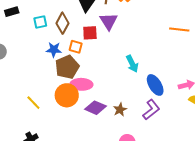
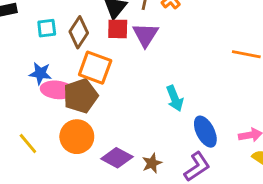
red square: (90, 33) -> (118, 29), moved
orange square: (76, 47) -> (95, 68), size x1.6
blue star: (54, 50) -> (40, 73), moved
pink ellipse: (81, 84) -> (57, 90), moved

